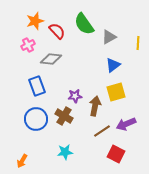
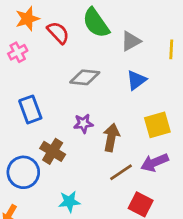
gray diamond: (51, 59) -> (85, 77), moved
yellow square: (116, 92) -> (157, 125), moved
brown cross: (64, 116) -> (53, 151), moved
blue circle: (36, 119) -> (23, 172), moved

